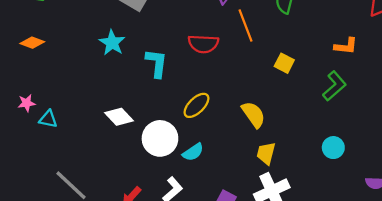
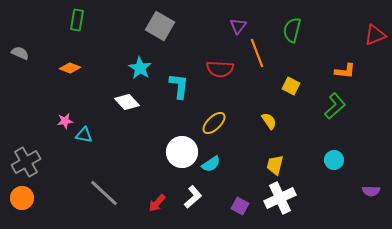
yellow semicircle: (253, 114) -> (269, 121), moved, size x0.7
white diamond: (119, 117) -> (127, 102), moved

